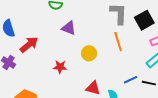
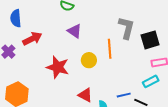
orange line: (118, 42) -> (110, 49), moved
red star: (60, 67) -> (58, 67), size x1.6

